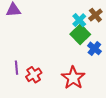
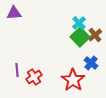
brown cross: (95, 15) -> (95, 35), moved
blue cross: (94, 48) -> (91, 63), moved

